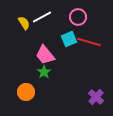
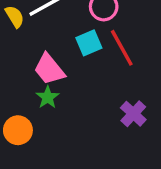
red line: (89, 42) -> (122, 48), turned 45
purple cross: (96, 97) -> (133, 114), moved

